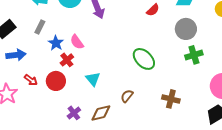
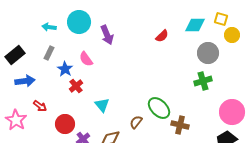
gray circle: (186, 29) -> (208, 53), moved
pink semicircle: (77, 42) -> (86, 59), moved
green ellipse: (144, 59) -> (159, 108), moved
red circle: (56, 81) -> (65, 124), moved

